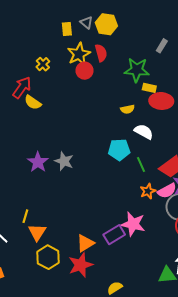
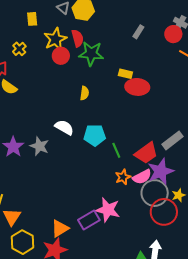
yellow rectangle: (67, 29) -> (32, 19), moved
green star: (137, 70) -> (91, 54), moved
yellow semicircle: (127, 109) -> (84, 93), moved, turned -72
white semicircle: (144, 132) -> (64, 127), moved

